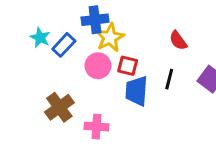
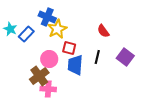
blue cross: (95, 20) -> (47, 17), turned 30
pink circle: (98, 66) -> (49, 59), moved
brown cross: (59, 107) -> (39, 76), moved

